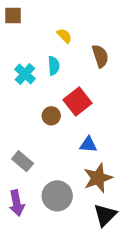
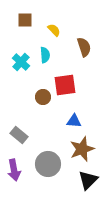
brown square: (13, 15) -> (25, 20), moved
red square: (78, 101) -> (65, 85), turned 30

